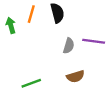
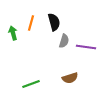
gray semicircle: (69, 46) -> (64, 41), moved

